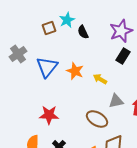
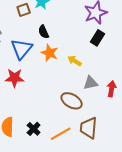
black semicircle: (83, 32) -> (44, 32), moved
red star: (49, 115) -> (15, 78), moved

